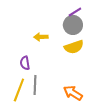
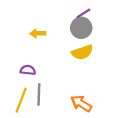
yellow arrow: (41, 37) -> (38, 33), moved
purple semicircle: (25, 63) -> (28, 70), turned 104

